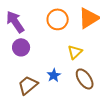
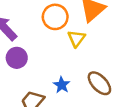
yellow triangle: (75, 52) -> (76, 39), moved

